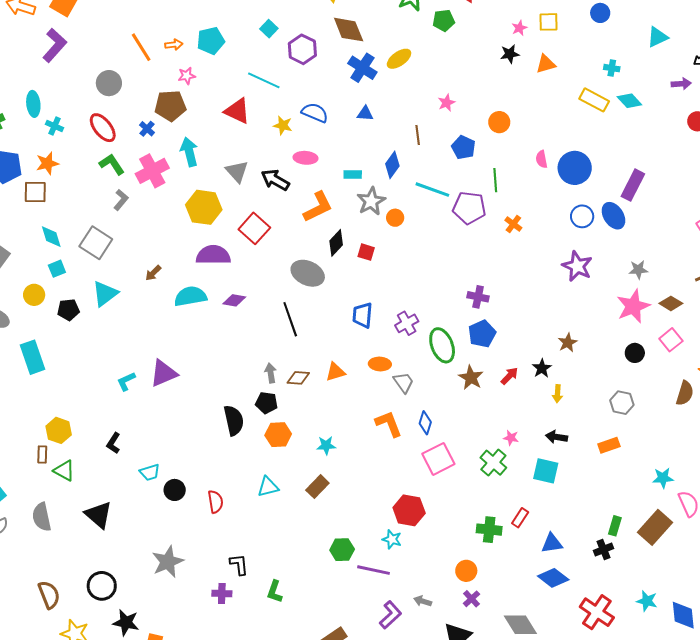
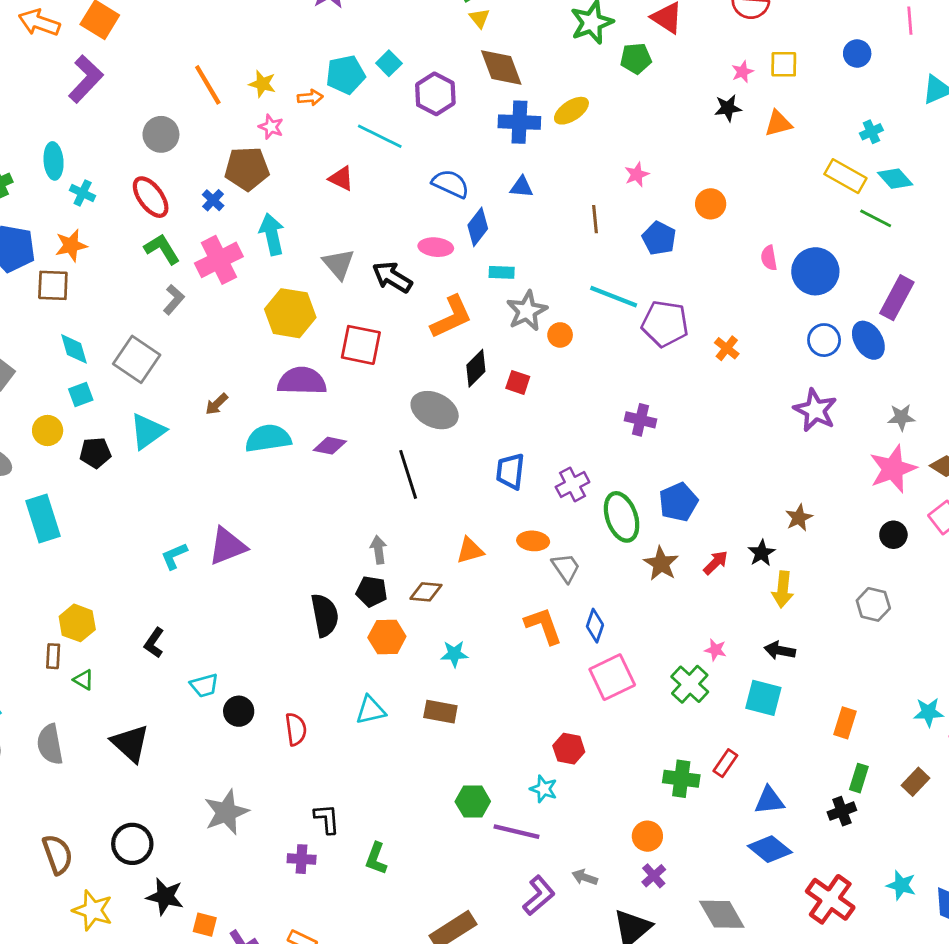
cyan pentagon: (211, 41) -> (345, 75), moved
orange arrow: (174, 45) -> (310, 98), moved
blue cross: (362, 68) -> (519, 122), turned -32
cyan cross: (612, 68) -> (871, 132), turned -35
pink star: (187, 76) -> (271, 127), turned 30
red triangle: (237, 111) -> (341, 179), size x0.7
yellow star: (283, 125) -> (262, 84), moved
blue diamond: (392, 165) -> (478, 227), moved
green line: (495, 180) -> (876, 218), moved, turned -60
red square: (254, 228) -> (361, 345), turned -32
purple cross: (478, 297) -> (640, 420), moved
brown diamond: (298, 378) -> (426, 592), moved
yellow arrow: (557, 394) -> (783, 589), size x1.4
orange rectangle: (609, 445) -> (845, 723), moved, turned -55
green triangle: (64, 471) -> (84, 680), size x0.7
brown rectangle: (317, 487) -> (440, 712), turned 55
red hexagon: (409, 510) -> (569, 749), size x0.7
brown rectangle: (655, 527) -> (916, 782), size x0.6

